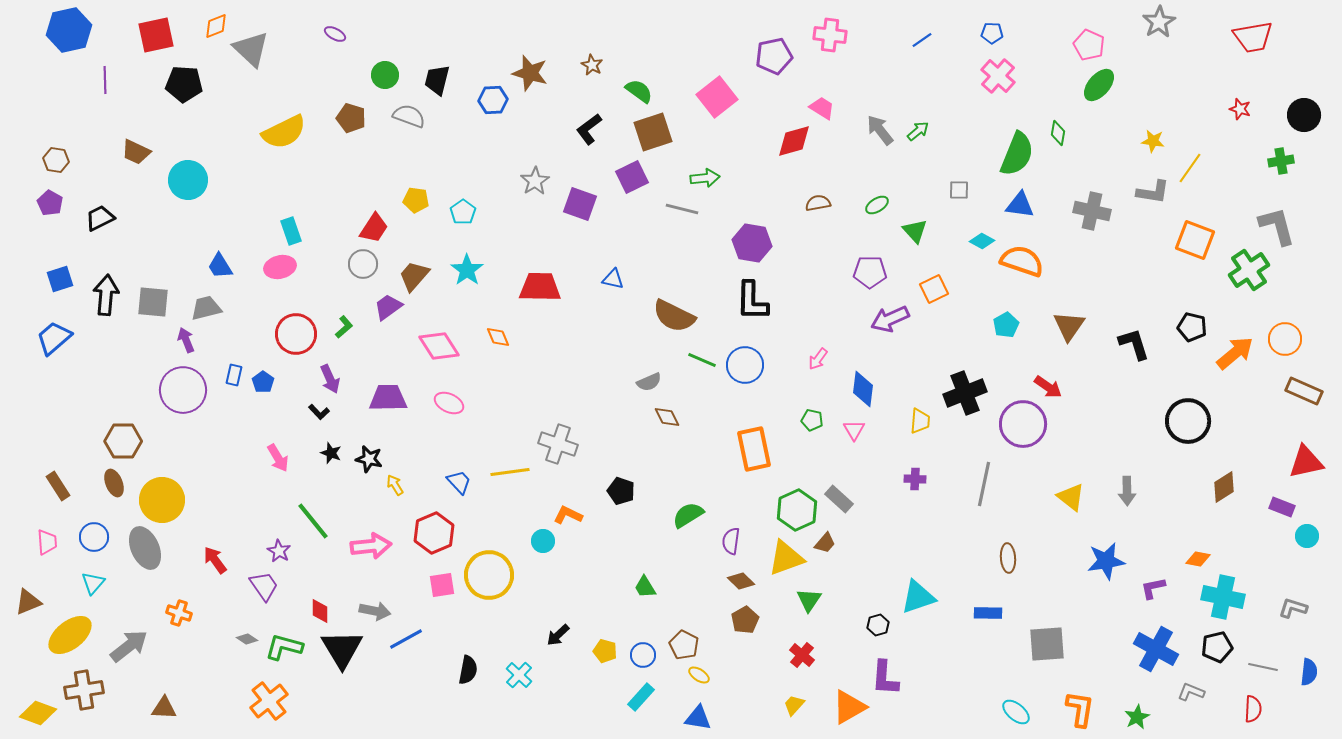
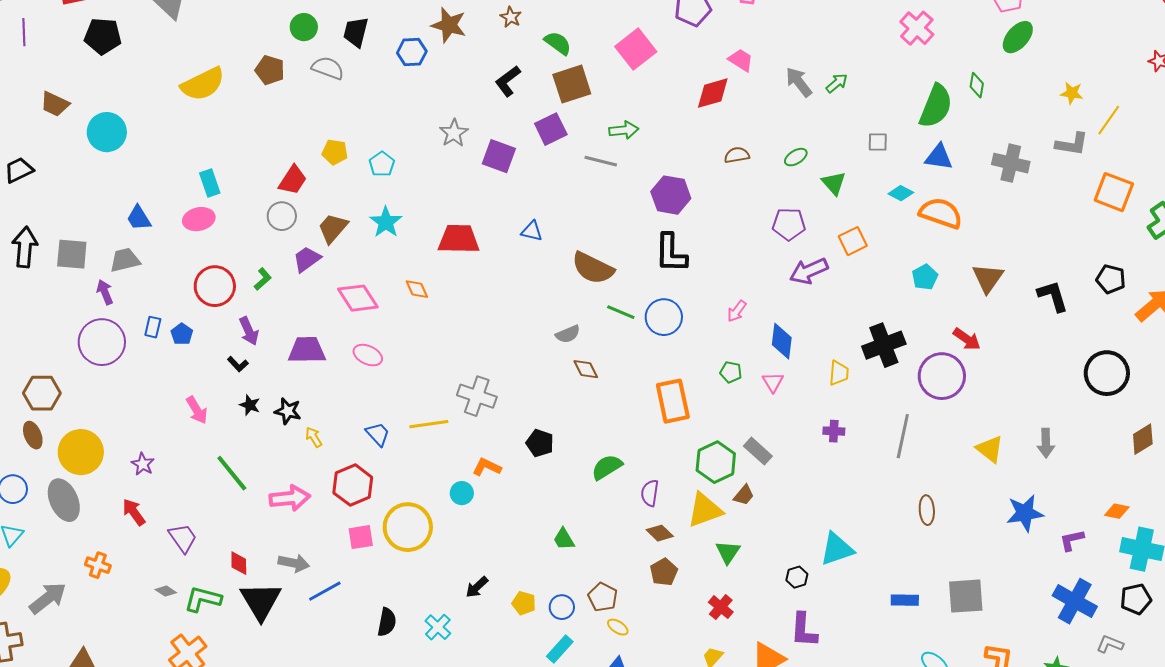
purple star: (279, 551) -> (143, 464), moved
blue rectangle: (988, 613) -> (905, 600), moved

